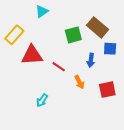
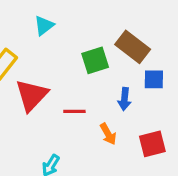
red triangle: (32, 55) -> (32, 95), turned -40
red line: (59, 67) -> (74, 111), turned -32

